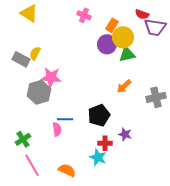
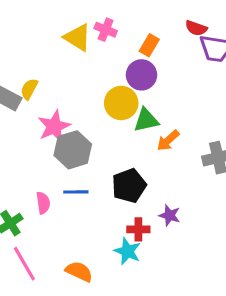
yellow triangle: (29, 13) -> (78, 37), moved
yellow circle: (123, 37) -> (121, 103), moved
green triangle: (127, 54) -> (146, 120), moved
pink star: (51, 77) -> (54, 126), turned -30
gray hexagon: (39, 92) -> (73, 150), moved
pink semicircle: (57, 129) -> (43, 203), moved

